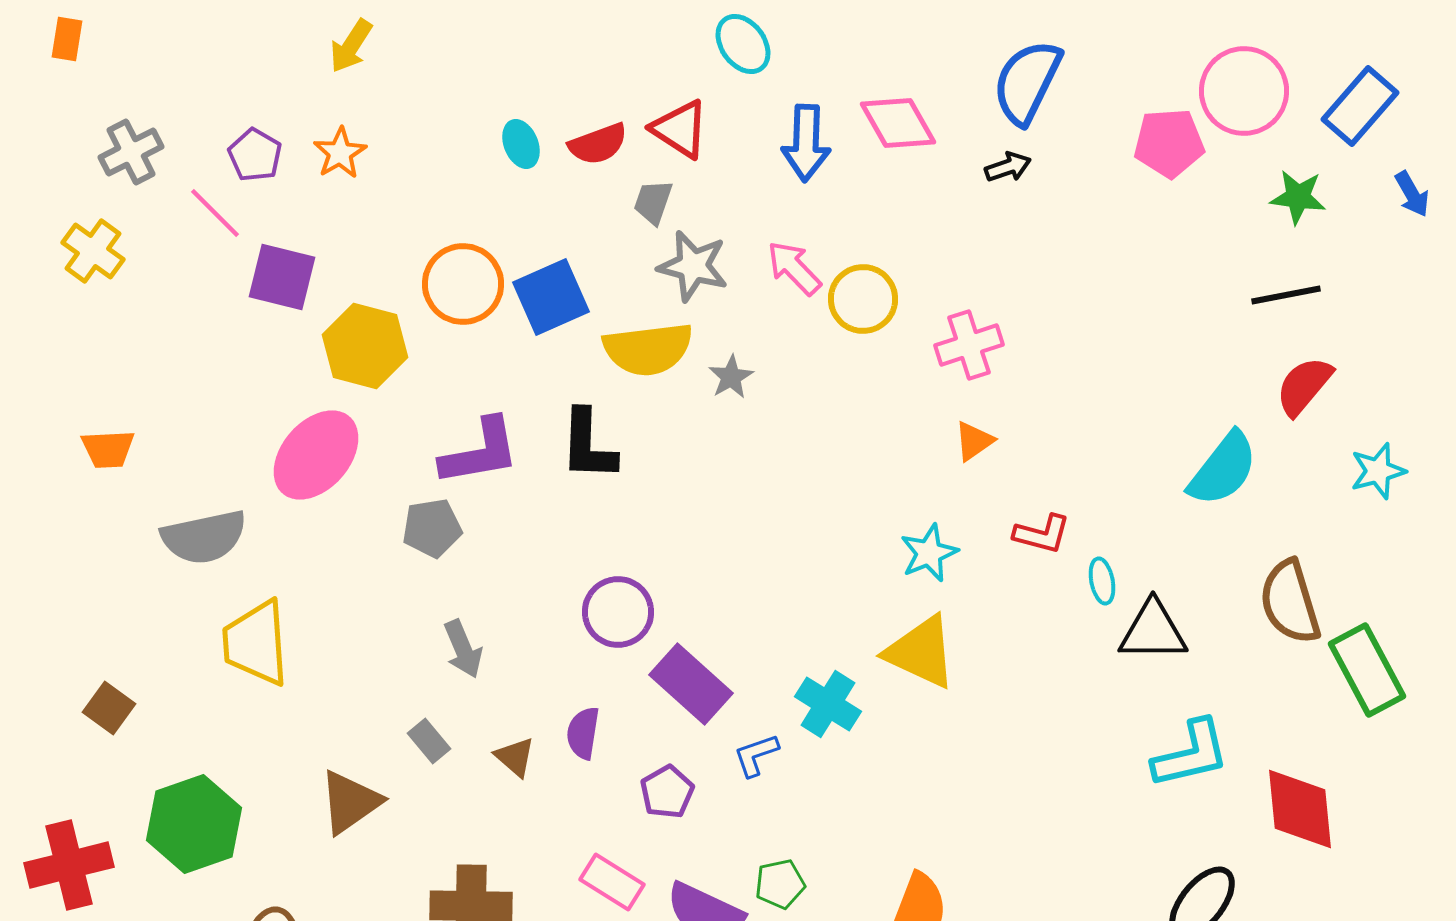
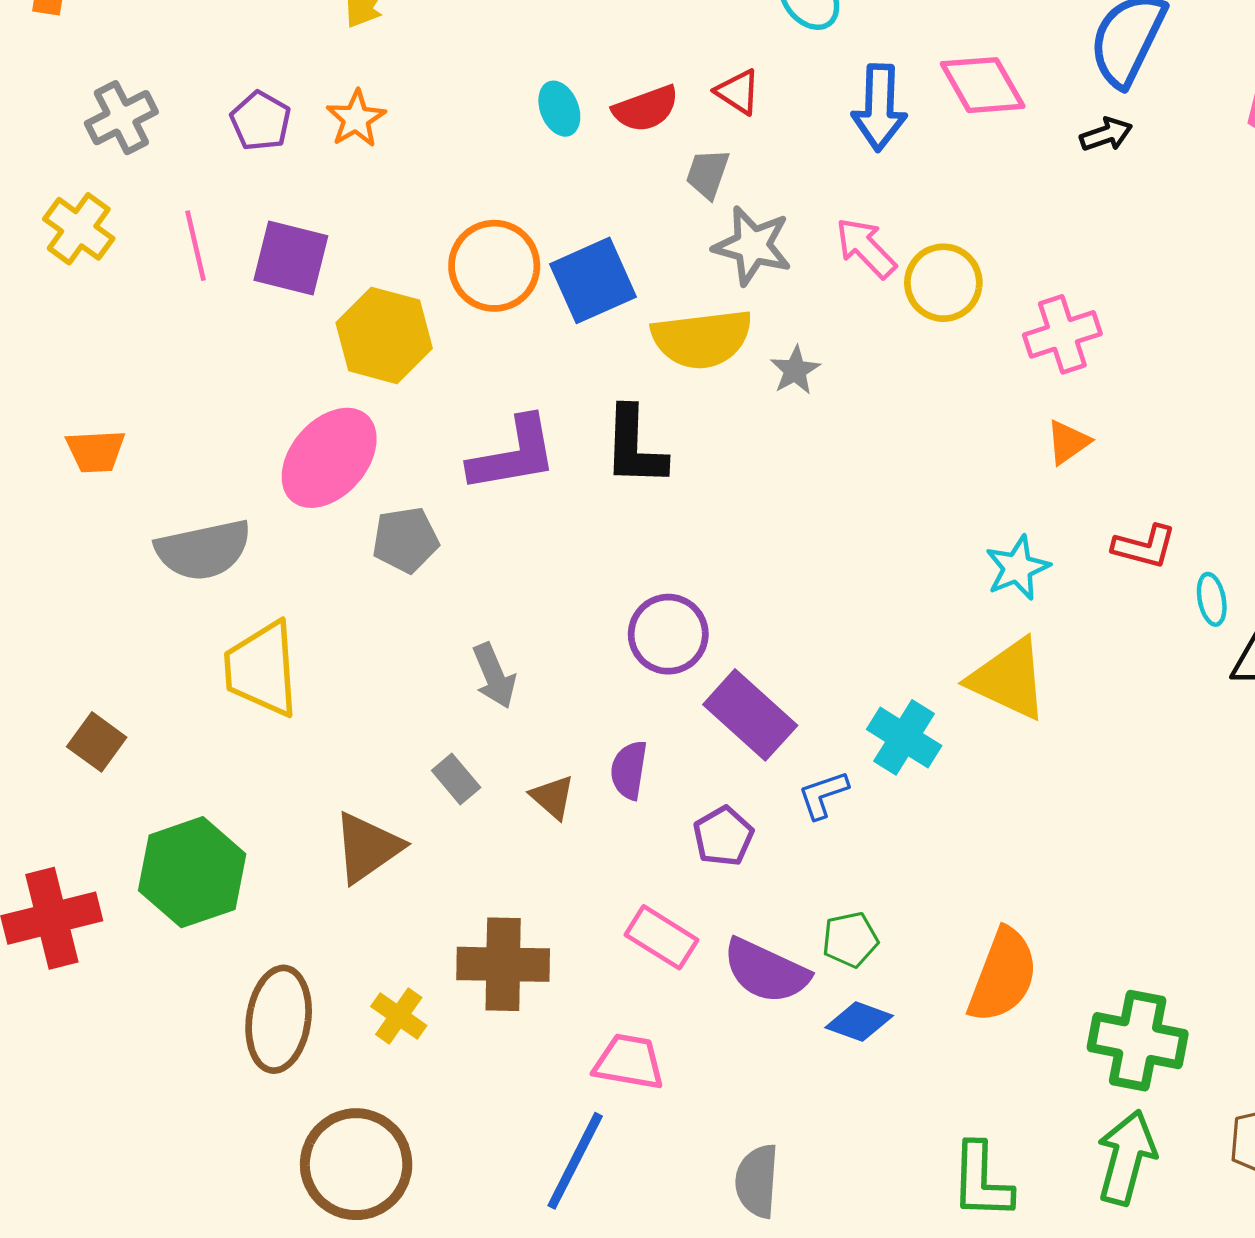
red triangle: (680, 129) -> (738, 92), size x0.7
pink line: (215, 213) -> (195, 246), moved, turned 32
gray pentagon: (432, 528) -> (405, 540), moved

